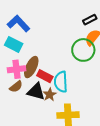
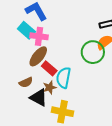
pink cross: (16, 69) -> (39, 36), moved
brown semicircle: (16, 87) -> (26, 82), moved
black triangle: (36, 92) -> (39, 98), moved

